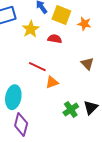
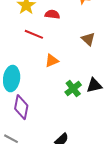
red line: (37, 67) -> (34, 34), moved
black triangle: (91, 108) -> (94, 85), turned 35

